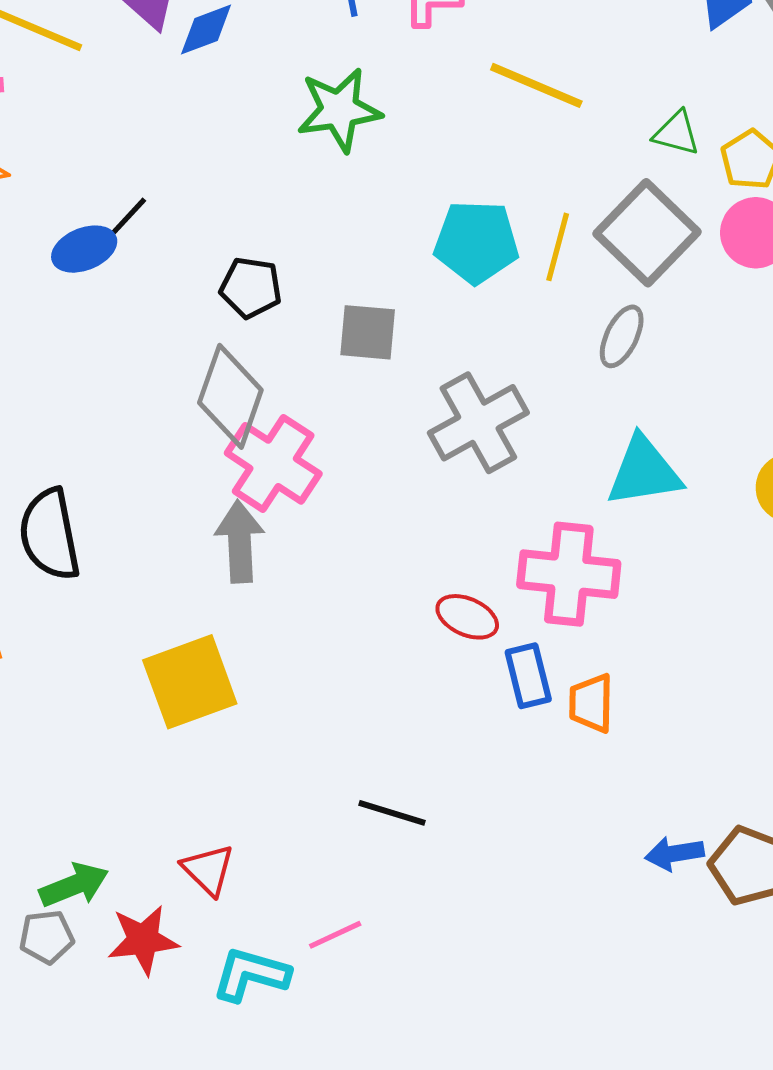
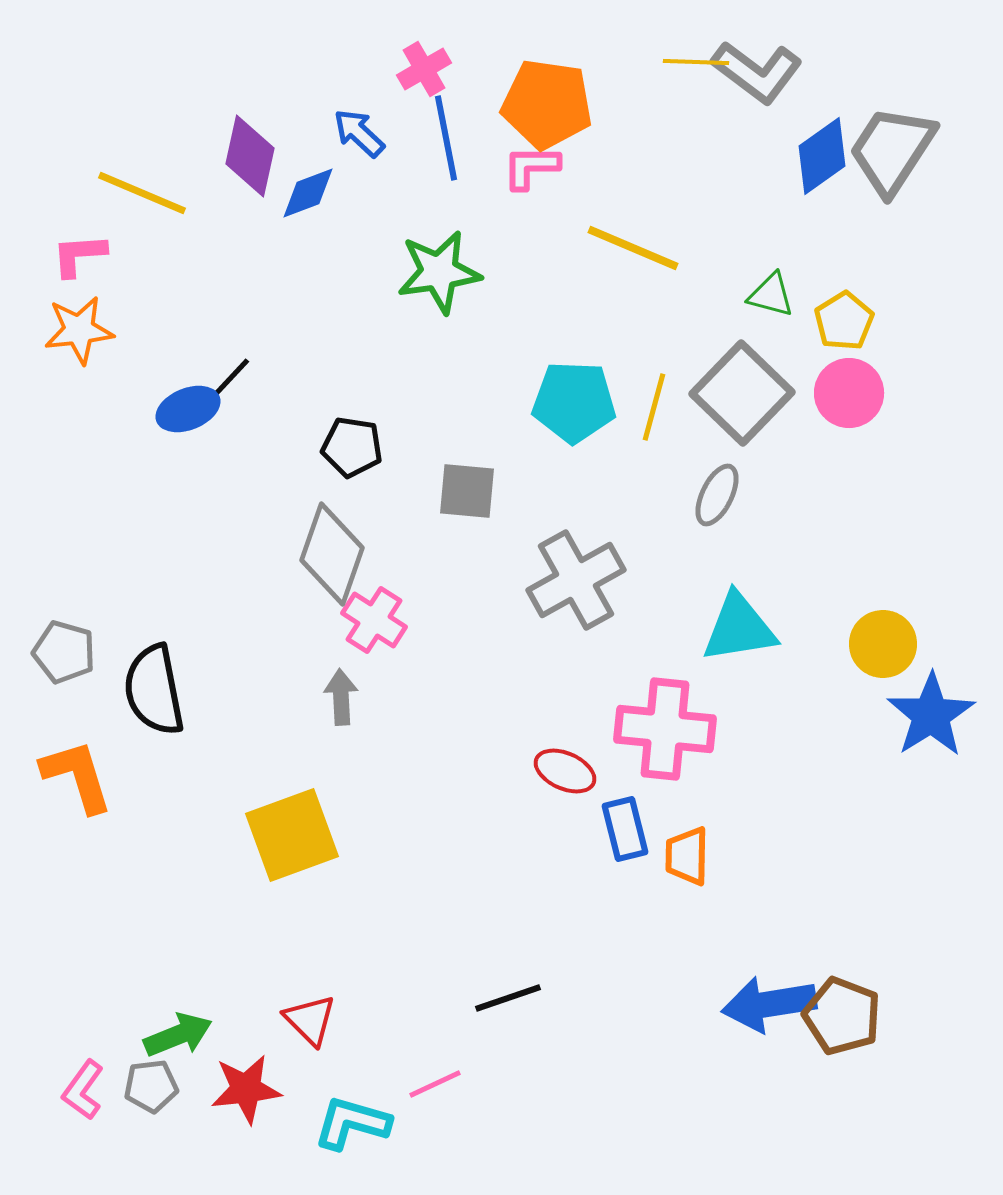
pink cross: (273, 463) -> (374, 620), size x0.7
gray arrow: (240, 542) -> (341, 697), size x0.7
black line: (392, 813) -> (508, 998), moved, turned -36
blue arrow: (674, 854) -> (769, 1004), size x1.6

